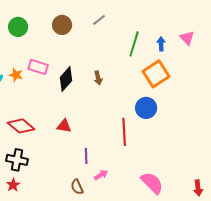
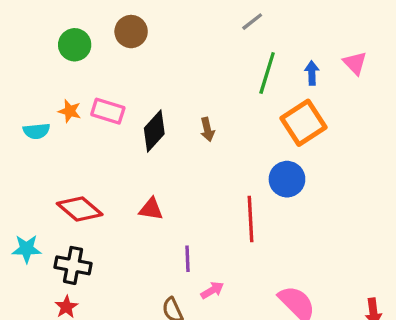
gray line: (99, 20) -> (252, 22), moved
brown circle: (62, 25) -> (131, 32), moved
orange star: (16, 75) -> (70, 111), moved

